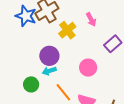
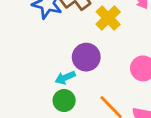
cyan arrow: (49, 71) -> (65, 78), moved

